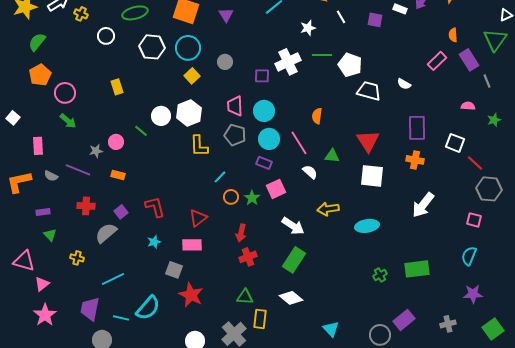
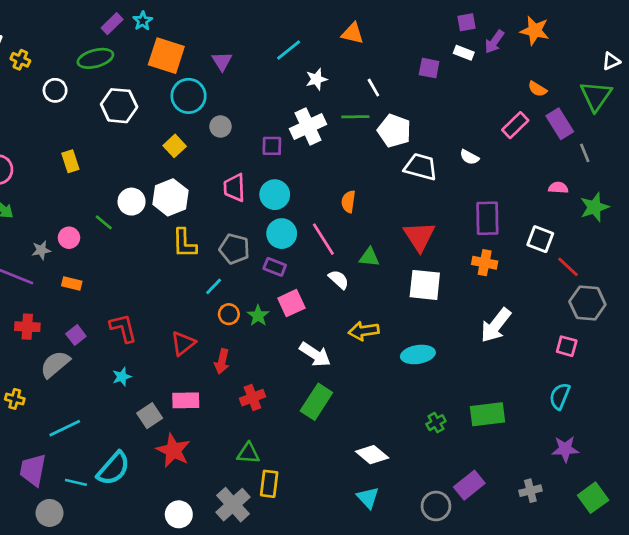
white line: (341, 17) -> (373, 88), moved
white star: (308, 28) -> (316, 79), moved
orange semicircle: (453, 35) -> (537, 89), turned -56
cyan circle: (188, 48) -> (189, 96), moved
green star: (494, 120) -> (594, 207), size x1.5
gray pentagon: (235, 135) -> (234, 249), moved
red arrow: (241, 233) -> (222, 361), moved
pink rectangle: (192, 245) -> (186, 400), moved
gray square: (174, 270) -> (150, 416), turned 36
white diamond: (291, 298) -> (372, 455), moved

